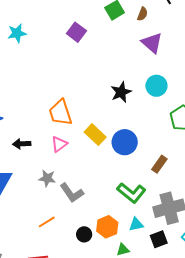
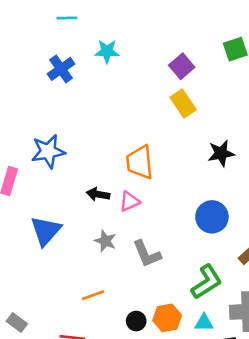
yellow rectangle: (95, 135) -> (183, 104), moved
black arrow: (22, 144) -> (98, 194), moved
gray L-shape: (72, 193) -> (147, 254), moved
green L-shape: (131, 193) -> (207, 282), turned -84

